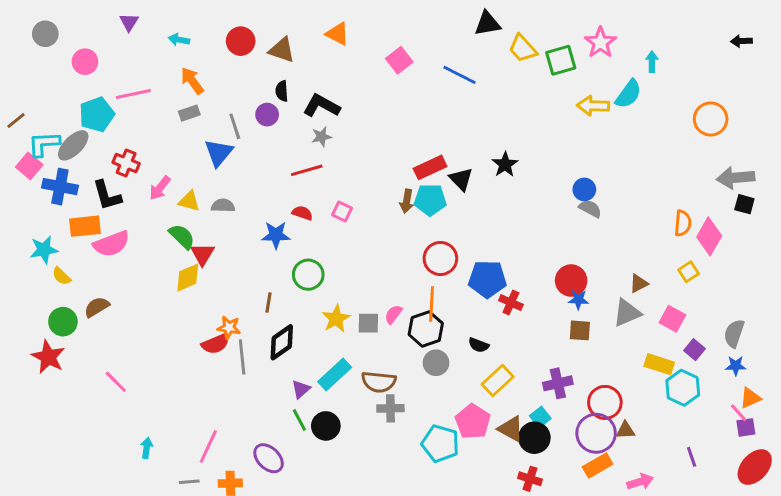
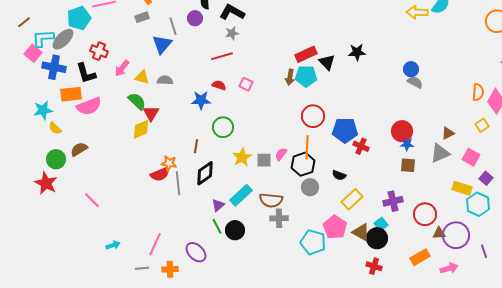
black star: (505, 164) -> (357, 52), turned 30
purple circle: (596, 433) -> (456, 235), moved
cyan arrow: (147, 448) -> (113, 245), turned 64

